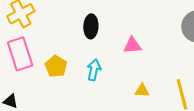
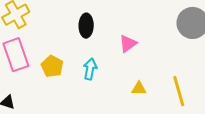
pink triangle: (132, 45) -> (128, 44), turned -30

